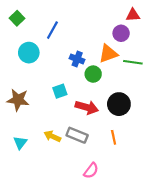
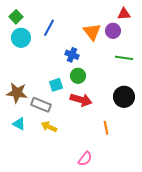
cyan circle: (29, 53) -> (21, 38), moved
orange triangle: (108, 54) -> (92, 32), moved, turned -48
green circle: (93, 74) -> (78, 76), moved
black circle: (119, 104) -> (124, 97), moved
gray rectangle: (77, 135) -> (41, 105), moved
cyan triangle: (20, 143) -> (19, 124), moved, turned -40

